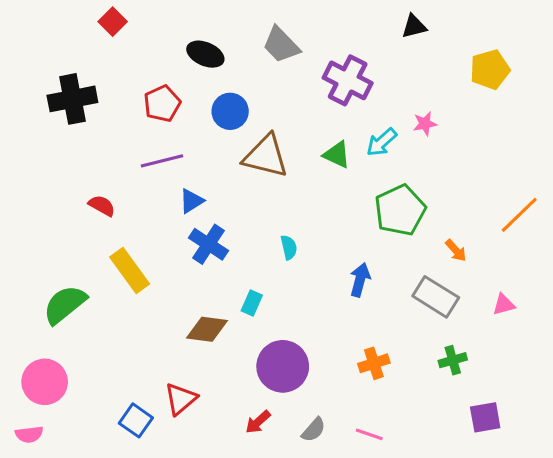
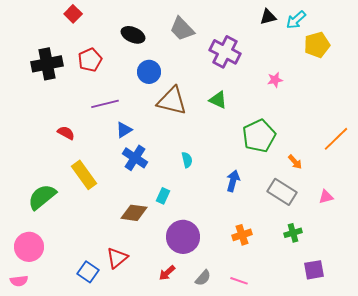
red pentagon: (162, 104) -> (90, 60), moved
cyan arrow: (382, 142) -> (296, 20), moved

